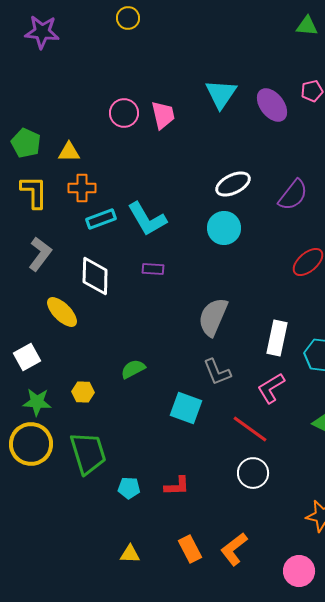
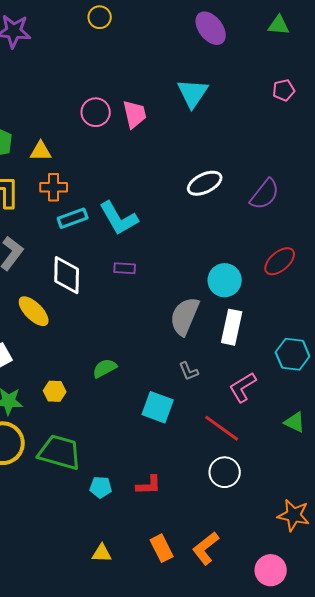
purple ellipse: (272, 105) -> (211, 28), moved
cyan circle: (224, 228) -> (225, 280), moved
white rectangle: (277, 338) -> (232, 327), moved
gray L-shape: (217, 372) -> (189, 371), size x0.7
green trapezoid: (88, 453) -> (60, 452), turned -57

